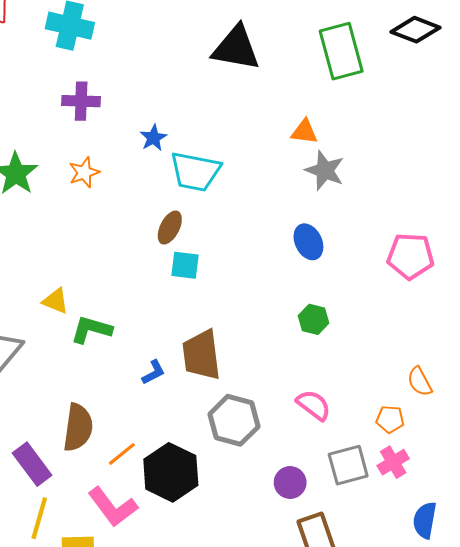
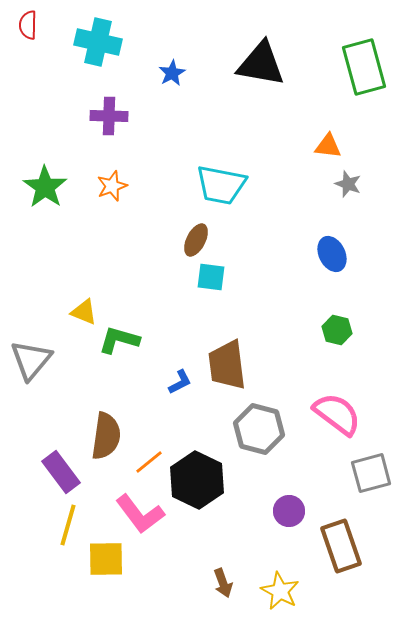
blue star: (153, 138) -> (172, 73), moved
gray star: (325, 170) -> (348, 184), size x0.7
pink semicircle: (314, 405) -> (337, 414), size x1.4
purple circle: (290, 482) -> (289, 511), moved

